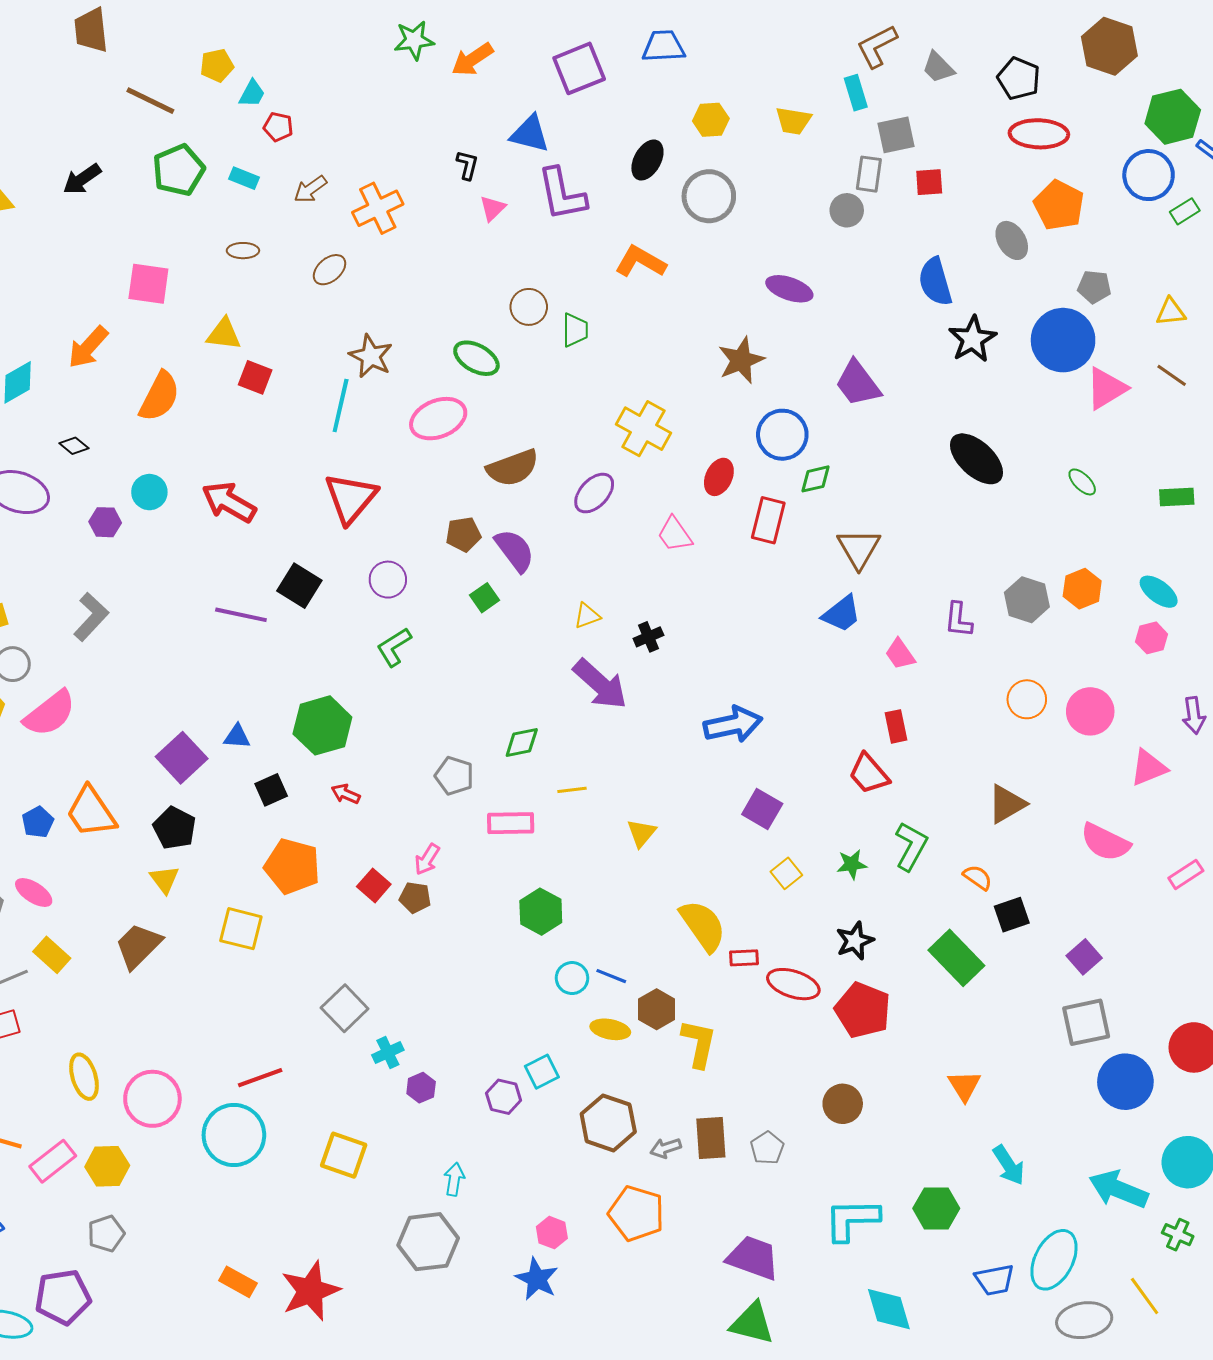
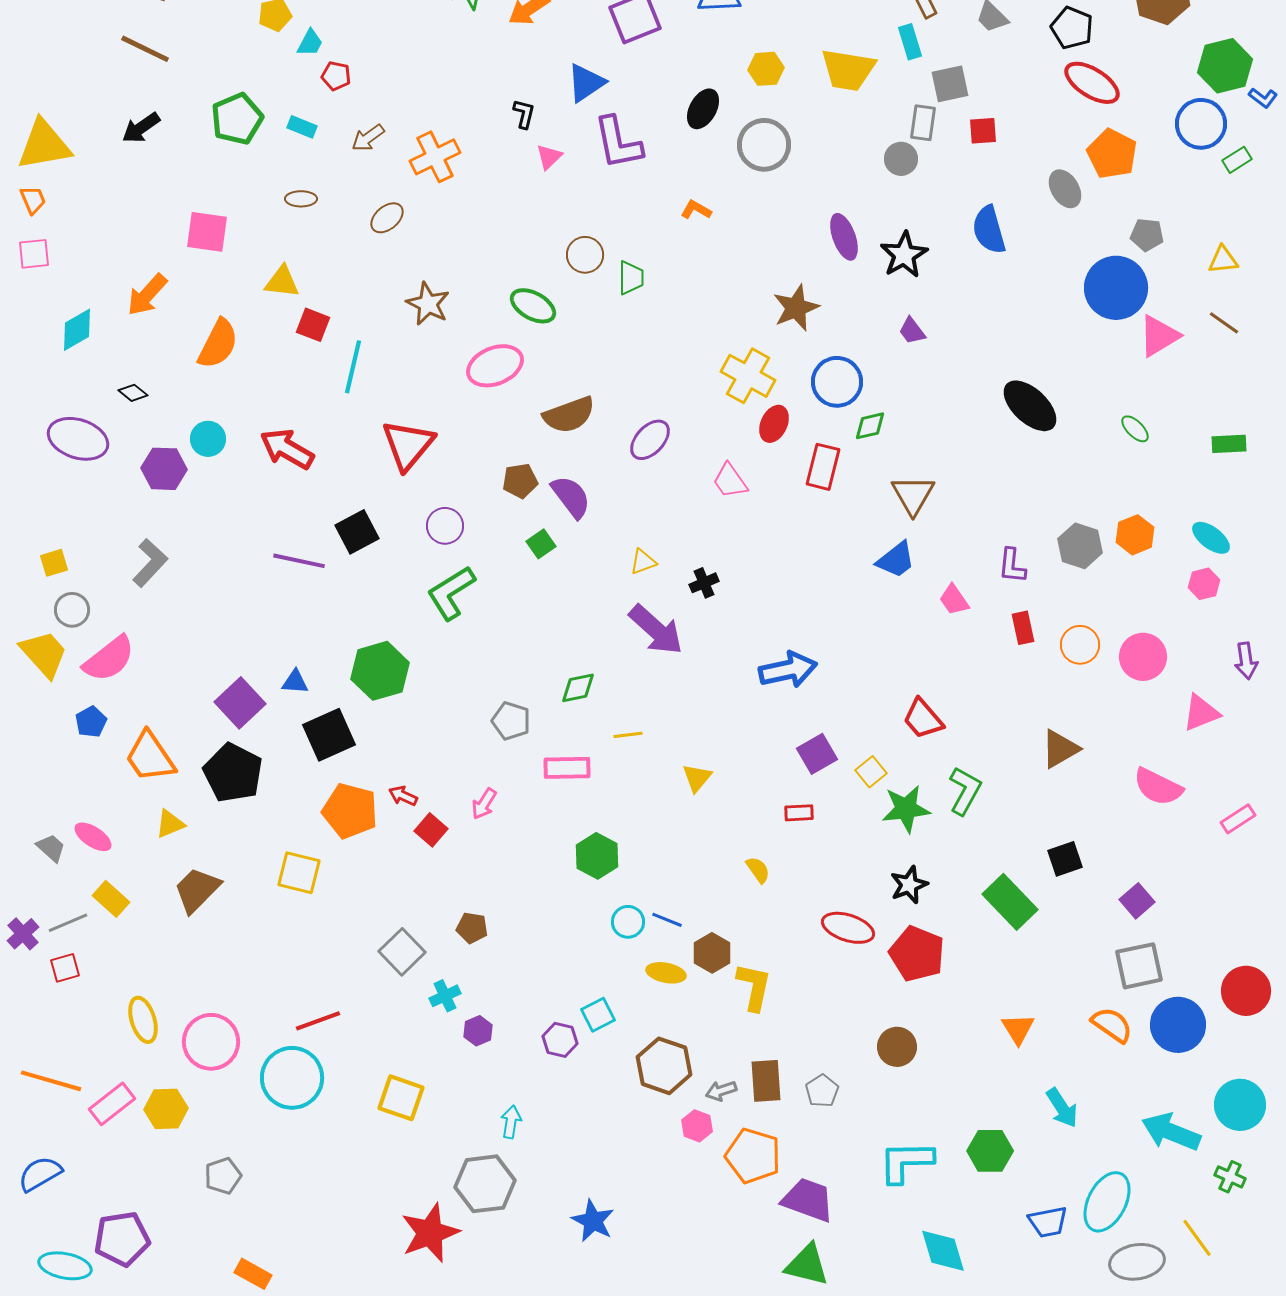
brown line: (150, 101) -> (145, 49), moved
yellow trapezoid: (793, 121) -> (848, 70), size x1.5
blue triangle: (530, 134) -> (586, 83), turned -48
red ellipse: (1039, 134) -> (1092, 83), turned 30
orange L-shape: (640, 262) -> (696, 210), size x0.6
purple ellipse: (789, 289) -> (844, 237), turned 51
black star: (972, 339) -> (904, 255), moved
purple trapezoid: (858, 383) -> (912, 331), size x0.6
cyan line: (341, 405) -> (353, 367), moved
yellow cross: (643, 429) -> (748, 376), moved
purple hexagon: (105, 522) -> (164, 469), size x1.4
black square: (299, 586) -> (357, 532), turned 30
green L-shape: (394, 647) -> (451, 593), size x1.4
red rectangle: (896, 726) -> (1023, 628), moved
black square: (271, 790) -> (329, 735), size x1.6
red arrow: (346, 794) -> (403, 796), moved
purple square: (762, 809) -> (817, 754), turned 30
blue pentagon: (38, 822) -> (91, 722), moved
black pentagon: (175, 828) -> (233, 773), size x1.4
green star: (852, 864) -> (906, 809), size x1.6
yellow square: (786, 873) -> (871, 772), moved
orange semicircle: (978, 877) -> (1112, 1025), moved, size x1.4
yellow triangle: (164, 879) -> (170, 824), moved, turned 44
brown pentagon: (415, 898) -> (472, 928), moved
yellow semicircle: (703, 926) -> (758, 870), size x0.5
red rectangle: (744, 958) -> (799, 813), moved
orange pentagon: (636, 1213) -> (753, 1156), moved
pink hexagon: (552, 1233) -> (697, 1126), moved
gray pentagon: (106, 1234) -> (223, 1176), moved
orange rectangle: (238, 1282) -> (253, 1274), moved
red star: (310, 1291) -> (430, 1233), moved

